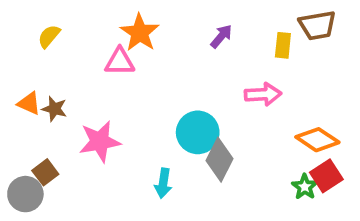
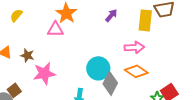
yellow rectangle: (283, 45) -> (145, 20), size x1.5
brown star: (54, 109) -> (27, 55), moved
orange diamond: (317, 140) -> (136, 71), moved

